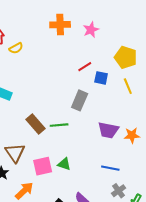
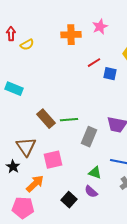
orange cross: (60, 25) -> (71, 35), moved
gray rectangle: (80, 100) -> (89, 137), moved
green triangle: (64, 164) -> (95, 173), moved

